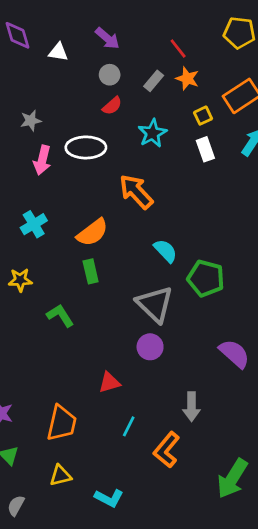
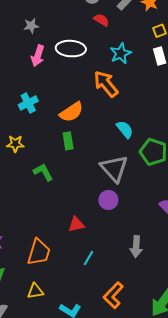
red semicircle: (112, 106) -> (101, 20), moved, turned -112
cyan star: (152, 133) -> (121, 53), moved
orange L-shape: (167, 450) -> (113, 295), moved

